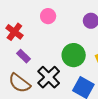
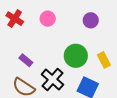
red cross: (14, 32) -> (15, 19), moved

